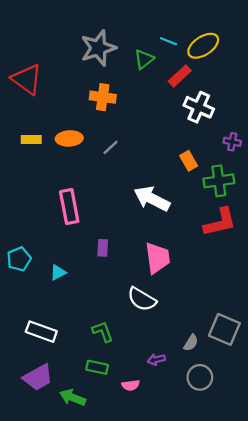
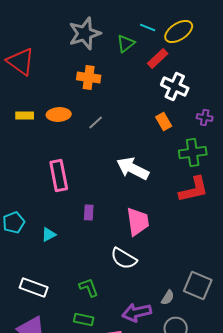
orange rectangle: (189, 161) -> (164, 122), moved
purple arrow: (156, 360) -> (137, 312), size x1.8

